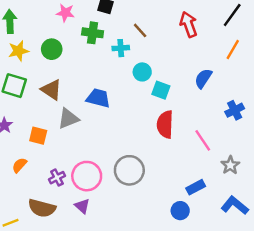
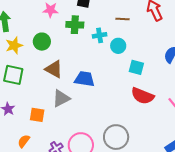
brown line: (140, 30) -> (122, 19), moved, turned -40
cyan circle: (142, 72) -> (118, 46), moved
brown triangle: (51, 90) -> (54, 69), moved
red semicircle: (165, 124) -> (143, 96), turned -65

